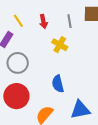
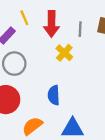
red arrow: (43, 21) -> (52, 24), size x1.6

